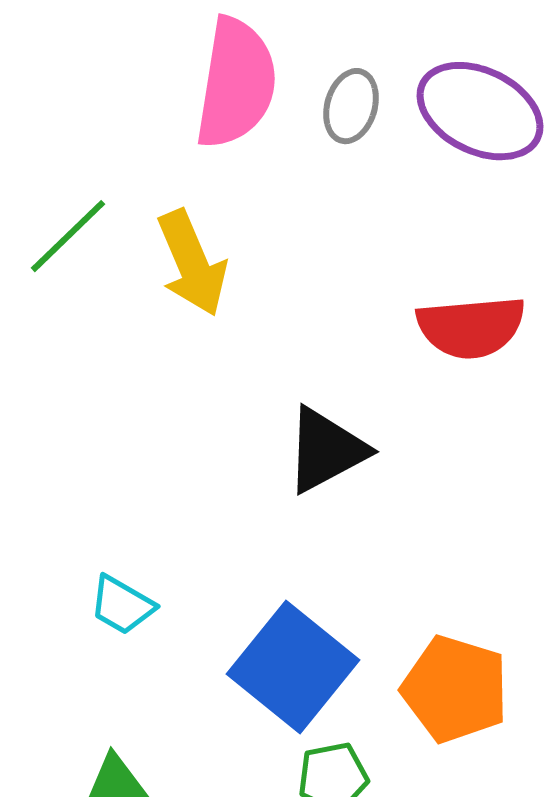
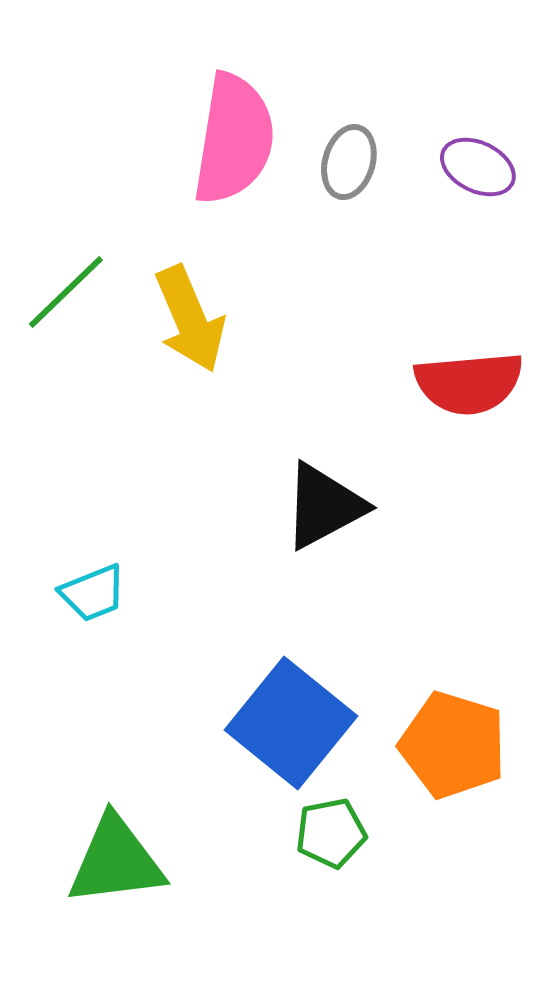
purple ellipse: (480, 111) -> (478, 167), size x0.6
cyan trapezoid: (122, 605) -> (93, 593), moved, turned -52

